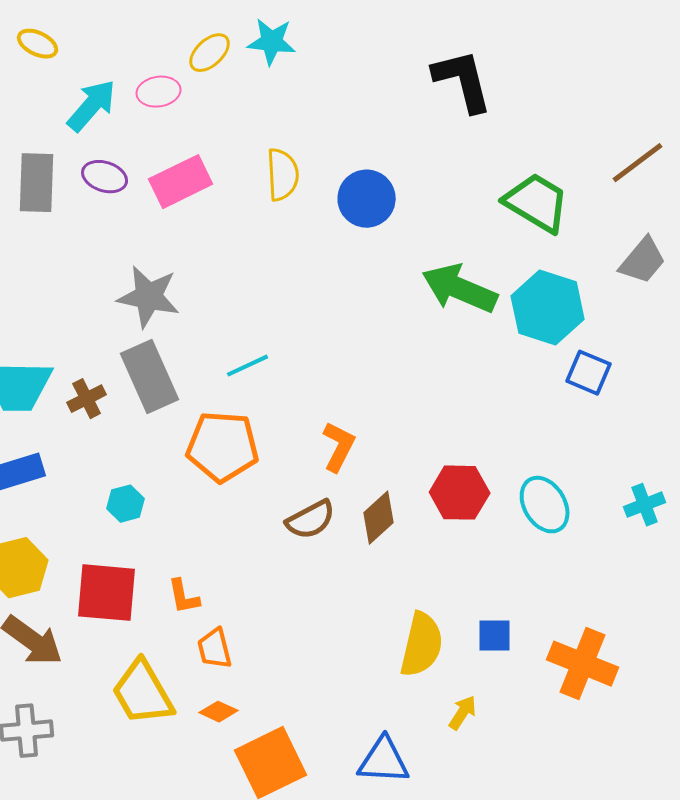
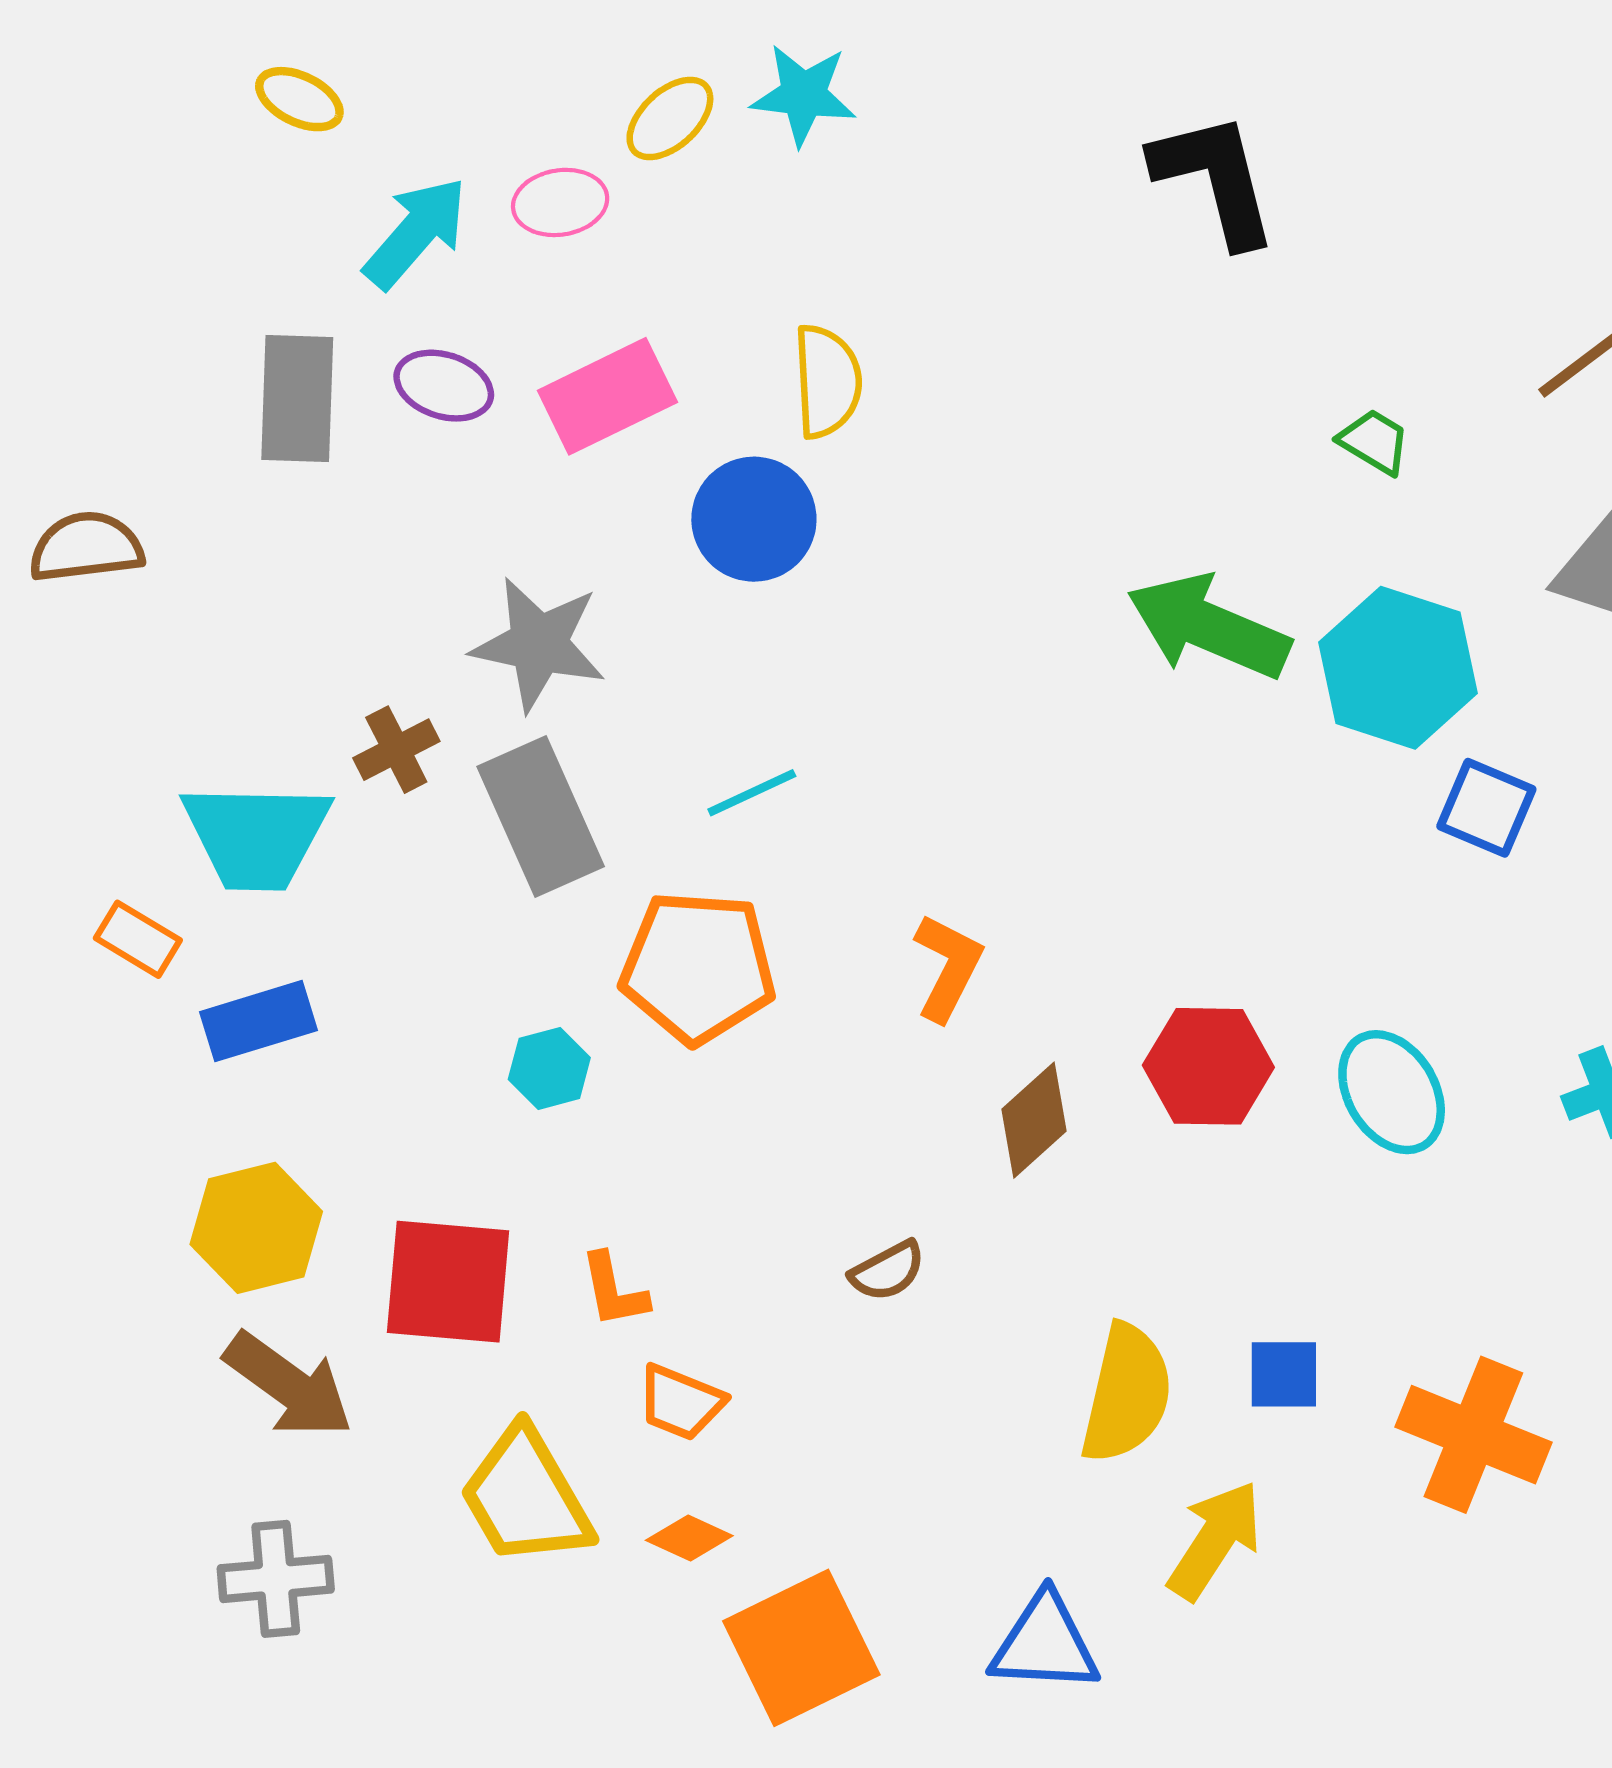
blue circle: (367, 199) -> (754, 519), moved
green trapezoid: (537, 203) -> (1374, 442), size x0.5
brown cross: (87, 399) -> (396, 750), moved
cyan hexagon: (126, 504) -> (549, 1068), moved
brown semicircle: (311, 520) -> (887, 1271), moved, size x0.7
orange trapezoid: (215, 649) -> (681, 1402), turned -54
yellow arrow: (463, 713) -> (1215, 1540), size x1.6

